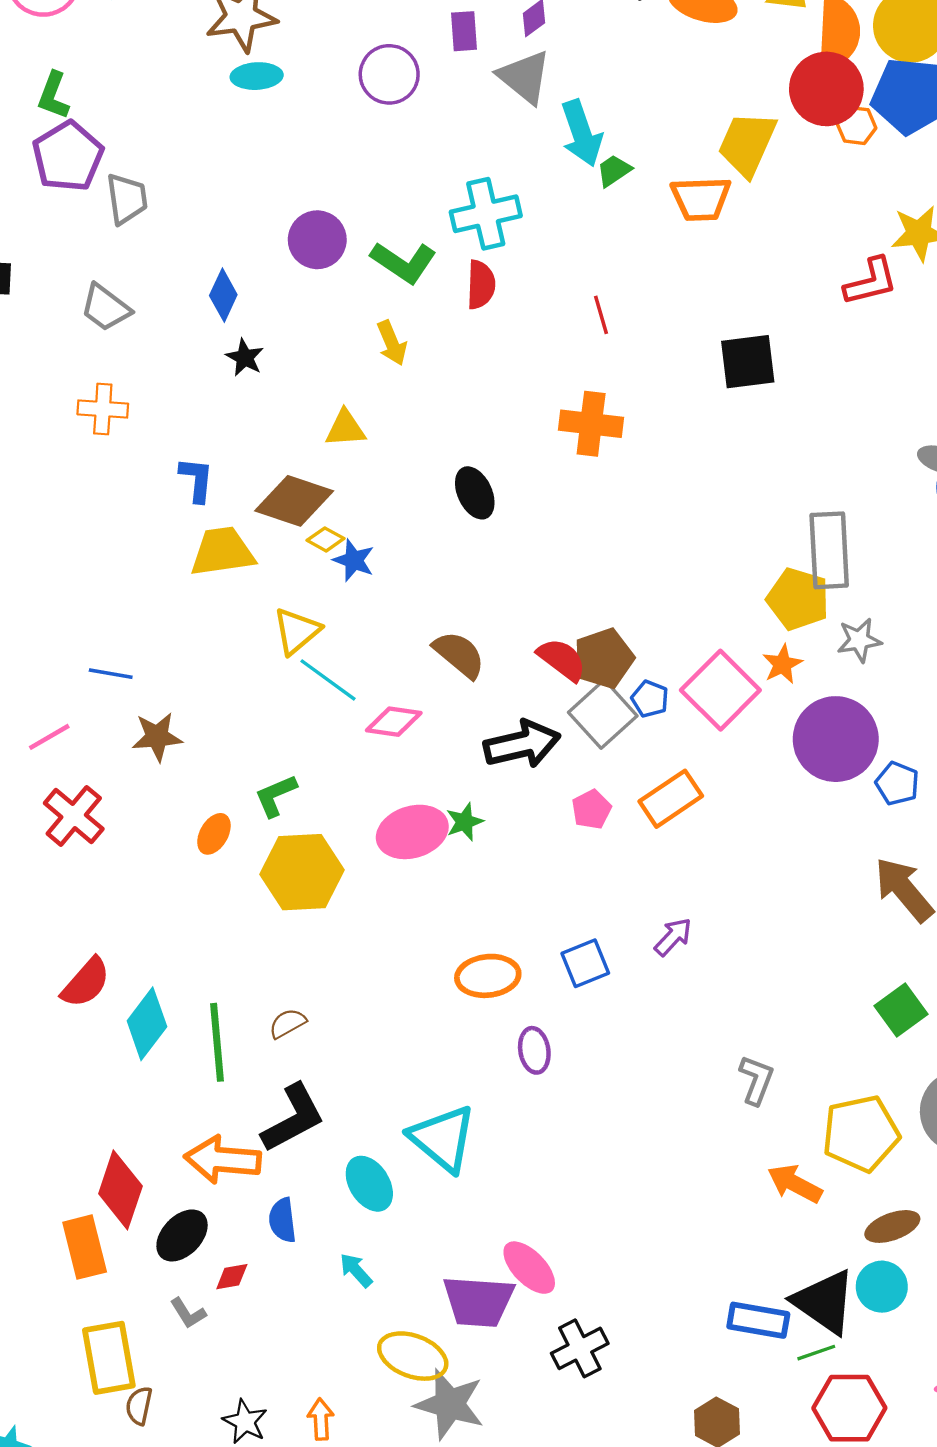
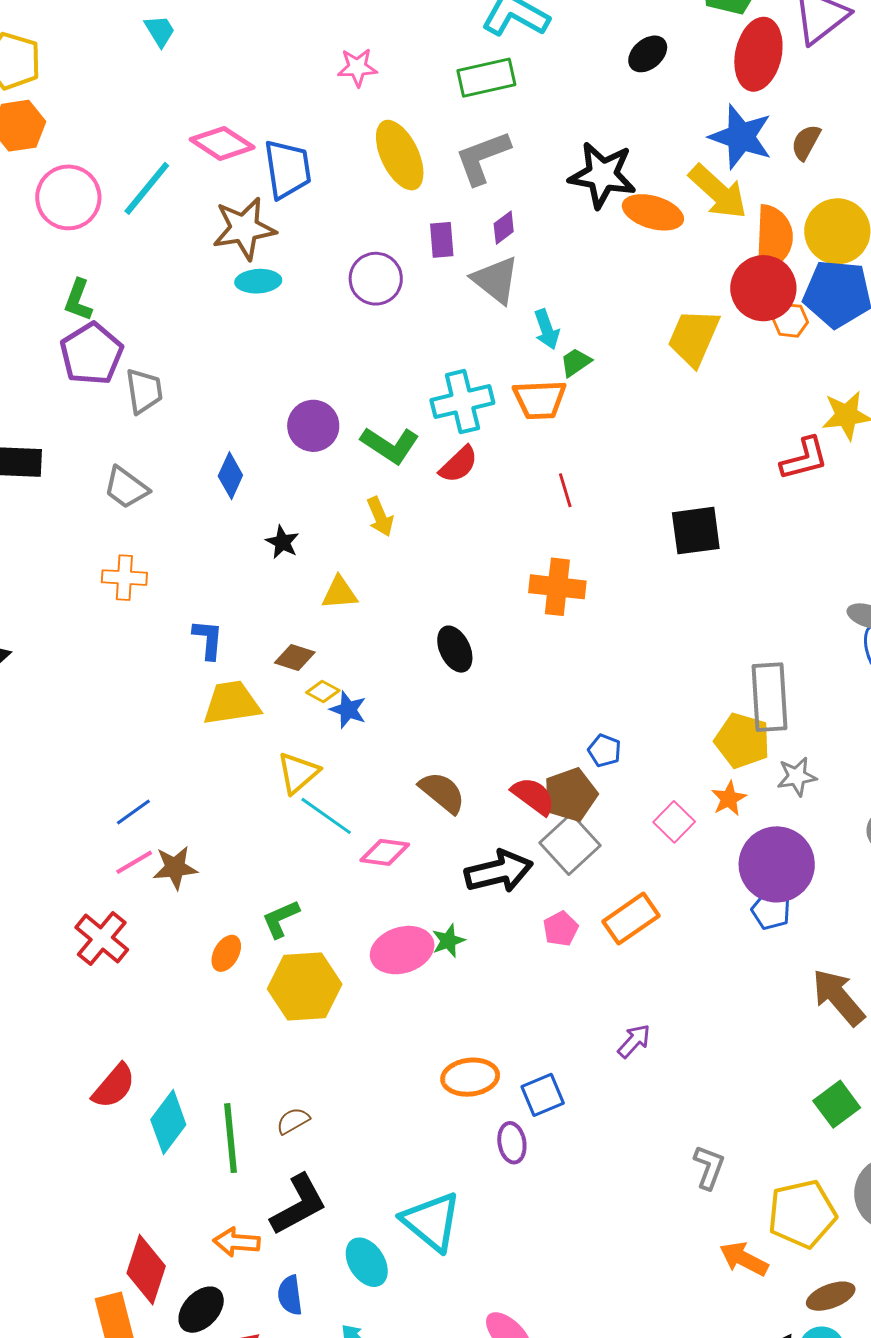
cyan arrow: (582, 133) -> (547, 329), size x0.7
orange trapezoid: (701, 199) -> (540, 400), moved
red semicircle: (481, 285) -> (459, 464), turned 45
black star: (245, 358) -> (282, 542), moved
brown diamond: (294, 501) -> (295, 657), size x0.6
blue line: (111, 674) -> (133, 812), turned -45
pink square: (720, 690) -> (674, 822), size x0.6
blue pentagon: (650, 699) -> (604, 750), moved
pink line: (49, 737) -> (134, 862), moved
blue pentagon: (897, 784) -> (771, 910), moved
blue square: (585, 963) -> (543, 1095), moved
orange arrow: (223, 1160) -> (237, 1242), size x0.7

